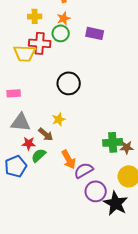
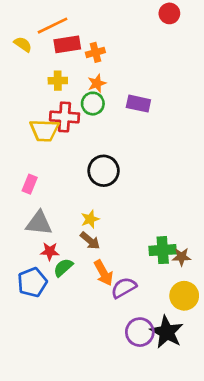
pink rectangle: (14, 93) -> (30, 184), turned -64
brown arrow: (46, 134) -> (90, 241), moved
purple circle: (96, 191) -> (140, 332), moved

